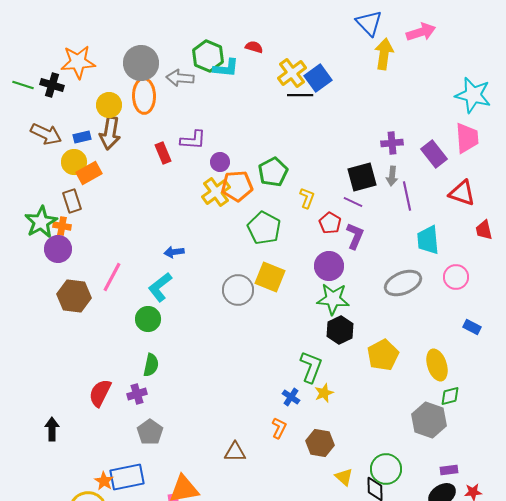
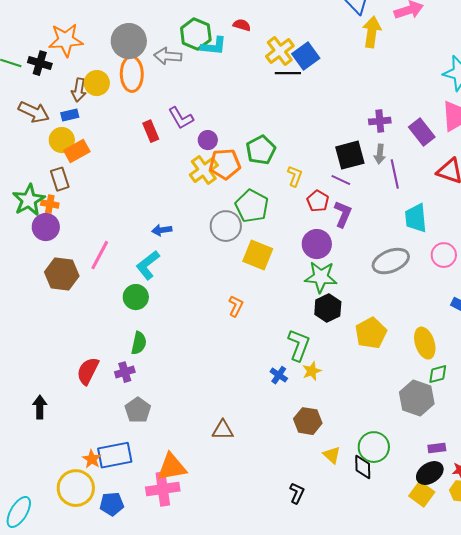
brown arrow: (110, 133) -> (79, 90), moved, size x0.7
purple L-shape: (193, 140) -> (181, 118), turned 56
gray circle: (238, 290) -> (226, 226), moved
orange L-shape: (279, 428) -> (236, 306), moved

